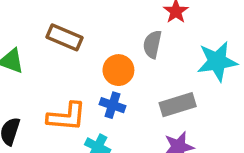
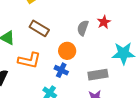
gray semicircle: (152, 44) -> (83, 28), moved
orange L-shape: (67, 117) -> (29, 60), moved

